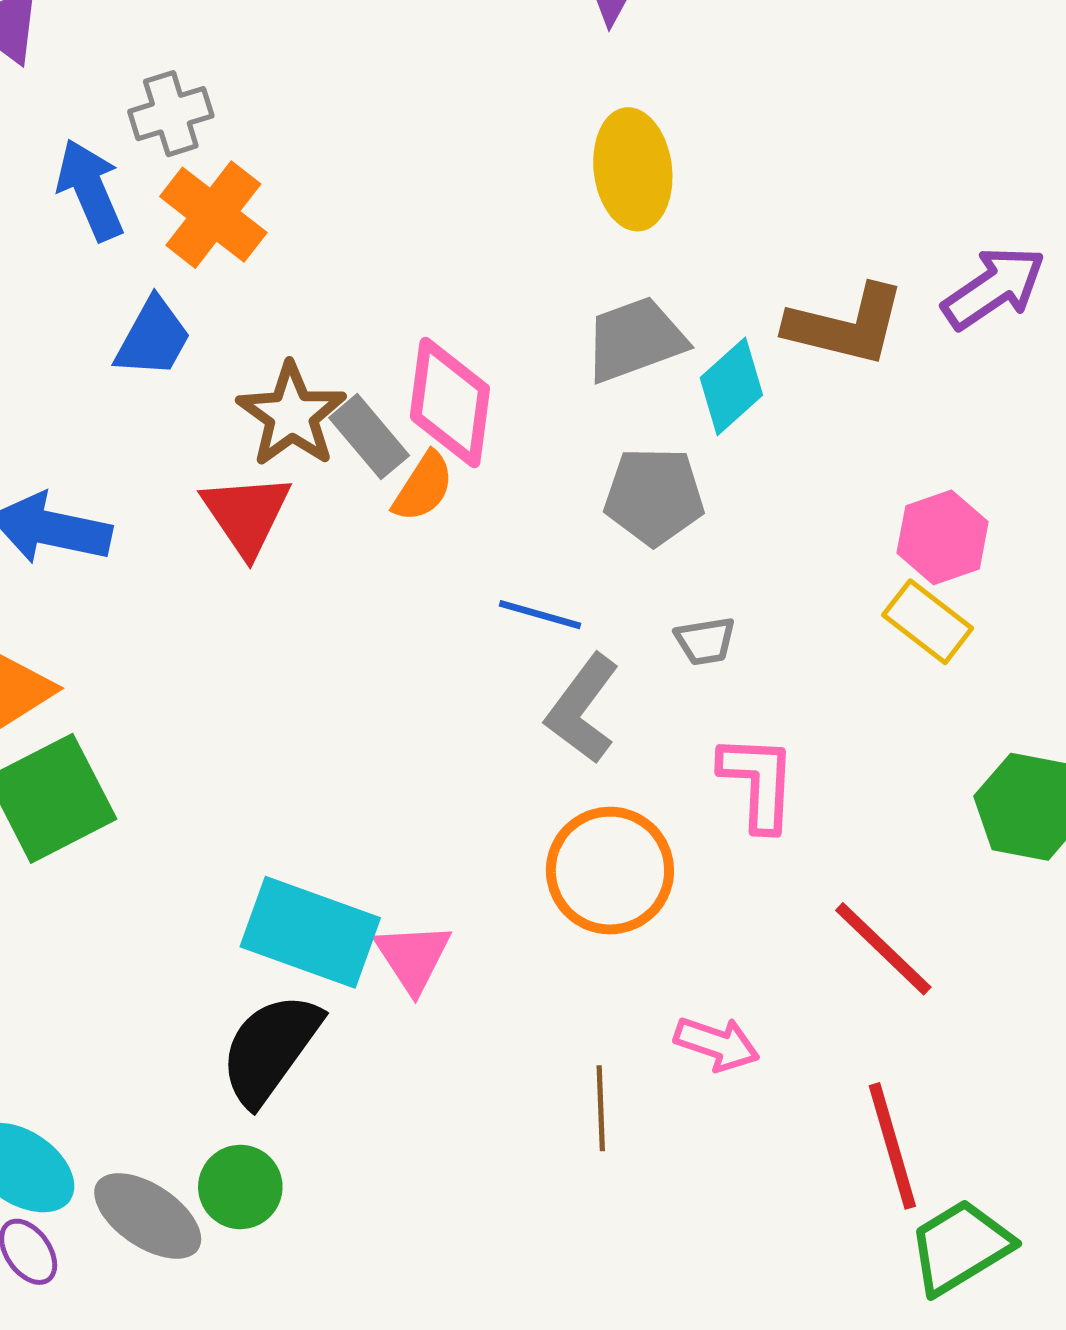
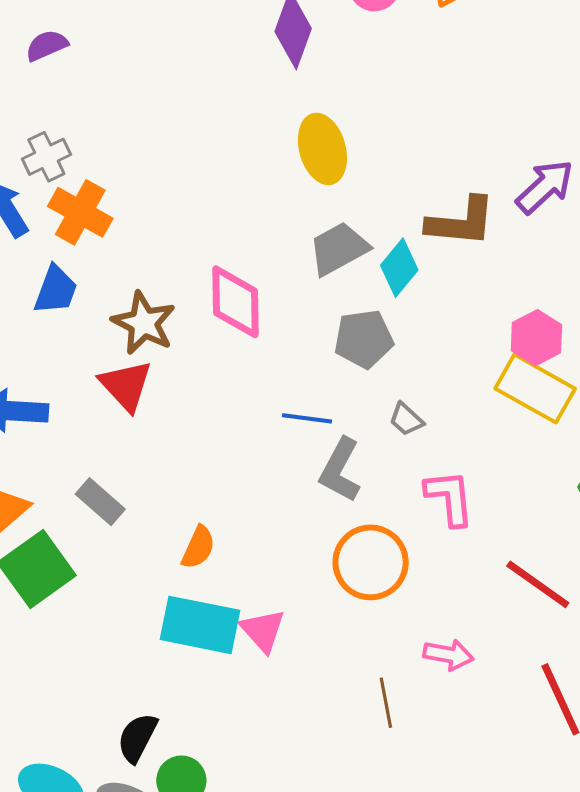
gray rectangle: (369, 437) -> (100, 502), moved
orange semicircle: (423, 487) -> (198, 547), moved
yellow rectangle: (928, 622) -> (535, 389), size x1.5
gray trapezoid: (705, 641) -> (406, 419), turned 60
black semicircle: (270, 1049) -> (137, 738), moved, size x0.7

